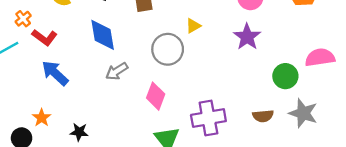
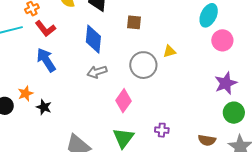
purple star: (247, 37) -> (226, 83), moved
purple cross: (208, 118) -> (162, 130), size x0.5
black star: (79, 132) -> (44, 107), moved

